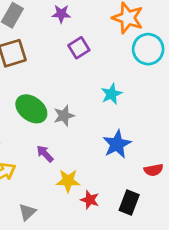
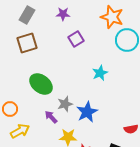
gray star: (64, 116) -> (65, 104), moved
blue star: (117, 144) -> (87, 112), moved

